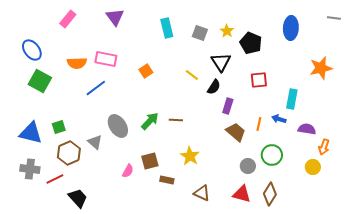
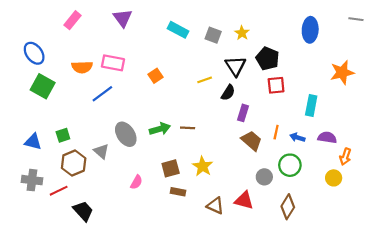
cyan rectangle: (167, 28) -> (178, 30), turned -48
black pentagon: (251, 43) -> (268, 59), moved
yellow line: (192, 75) -> (205, 80), turned -56
blue arrow: (279, 119) -> (297, 137), moved
green arrow: (150, 121) -> (160, 129), turned 30
blue triangle: (31, 133) -> (33, 142), size x0.7
brown square: (150, 161) -> (171, 168), moved
red triangle: (242, 194) -> (244, 200), moved

